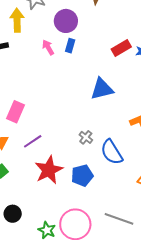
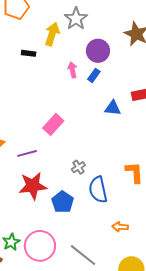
blue triangle: (102, 89) -> (113, 108), moved, size x0.7
pink rectangle: (15, 112) -> (53, 124), moved
blue pentagon: (82, 175) -> (63, 202), turned 30

